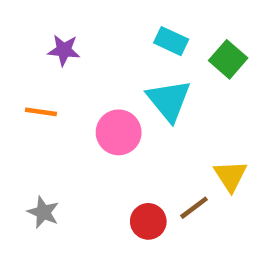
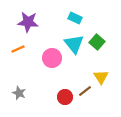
purple star: (64, 50) -> (28, 22), size x1.5
green square: (228, 59) -> (97, 42), moved
orange line: (41, 112) -> (18, 49), turned -32

